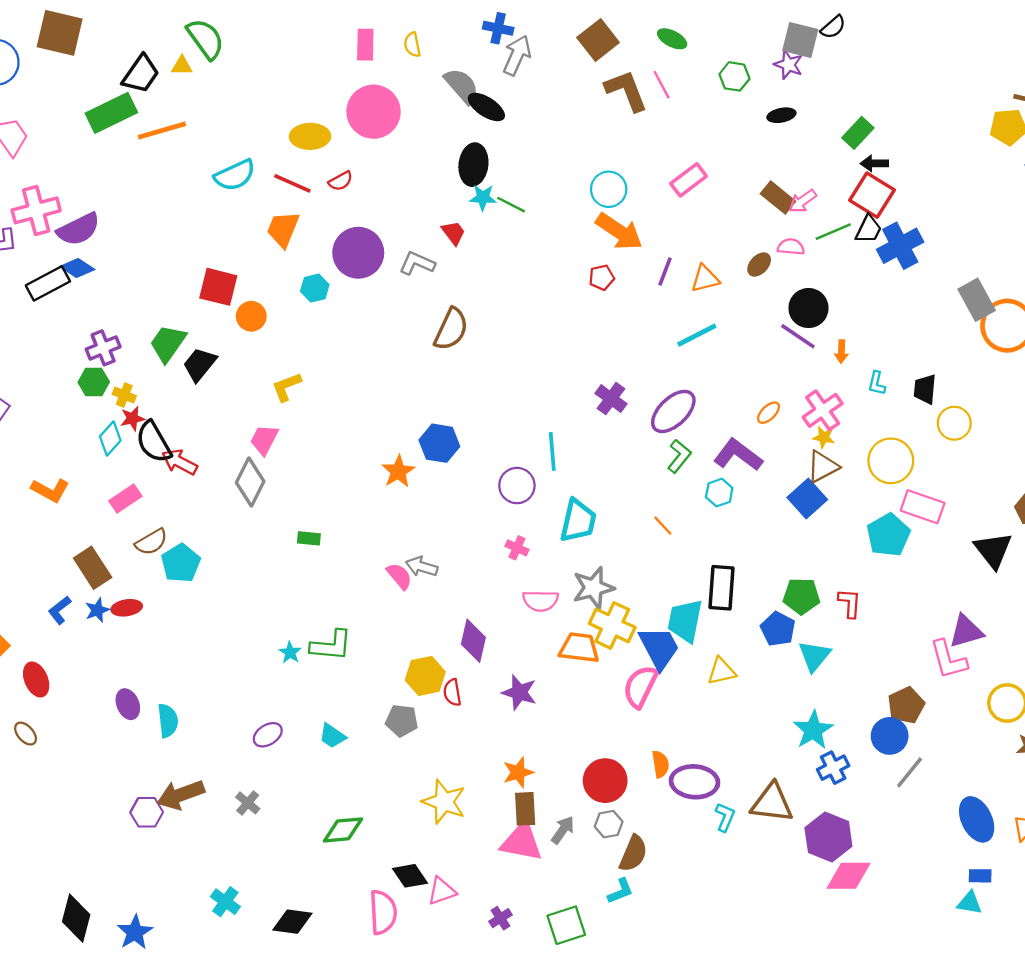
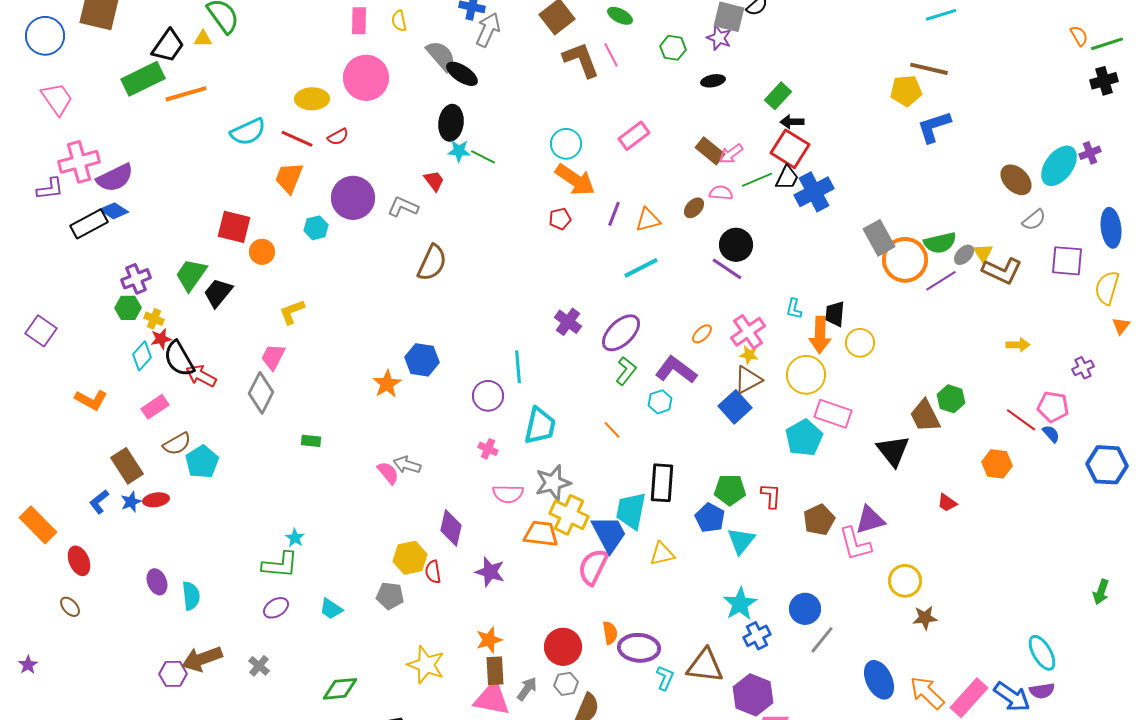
orange arrow: (841, 352) -> (820, 335), moved, size x1.8
green L-shape: (331, 645) -> (280, 565), moved
brown pentagon: (906, 705) -> (819, 520), moved

